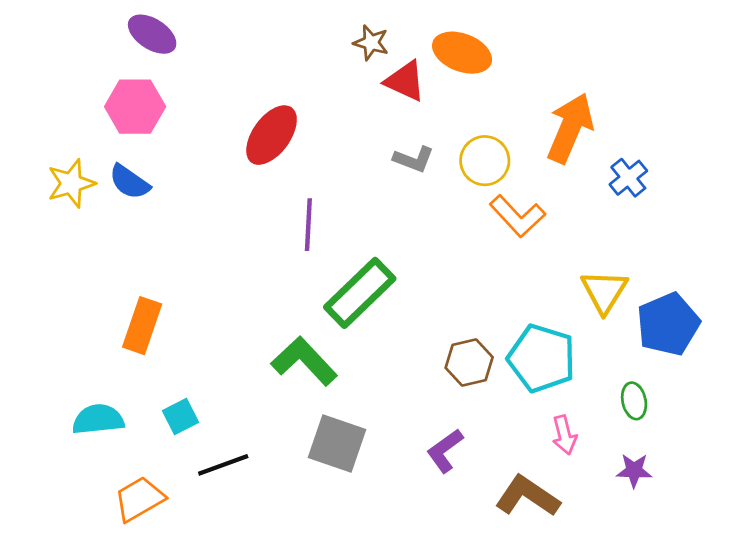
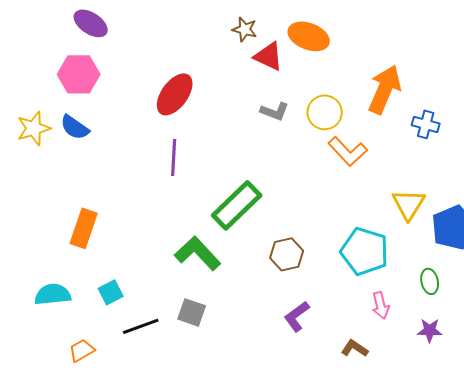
blue cross: (628, 178) -> (426, 124), turned -36
purple line: (308, 225) -> (174, 157), moved
brown hexagon: (469, 363) -> (287, 254), moved
gray square: (337, 444) -> (192, 312), moved, size x0.7
brown L-shape: (527, 496) -> (355, 348), size x0.6
orange trapezoid: (139, 499) -> (82, 350), size x0.7

